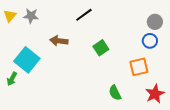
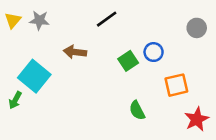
blue circle: (150, 41) -> (154, 52), moved
green semicircle: (115, 93) -> (137, 110), moved

